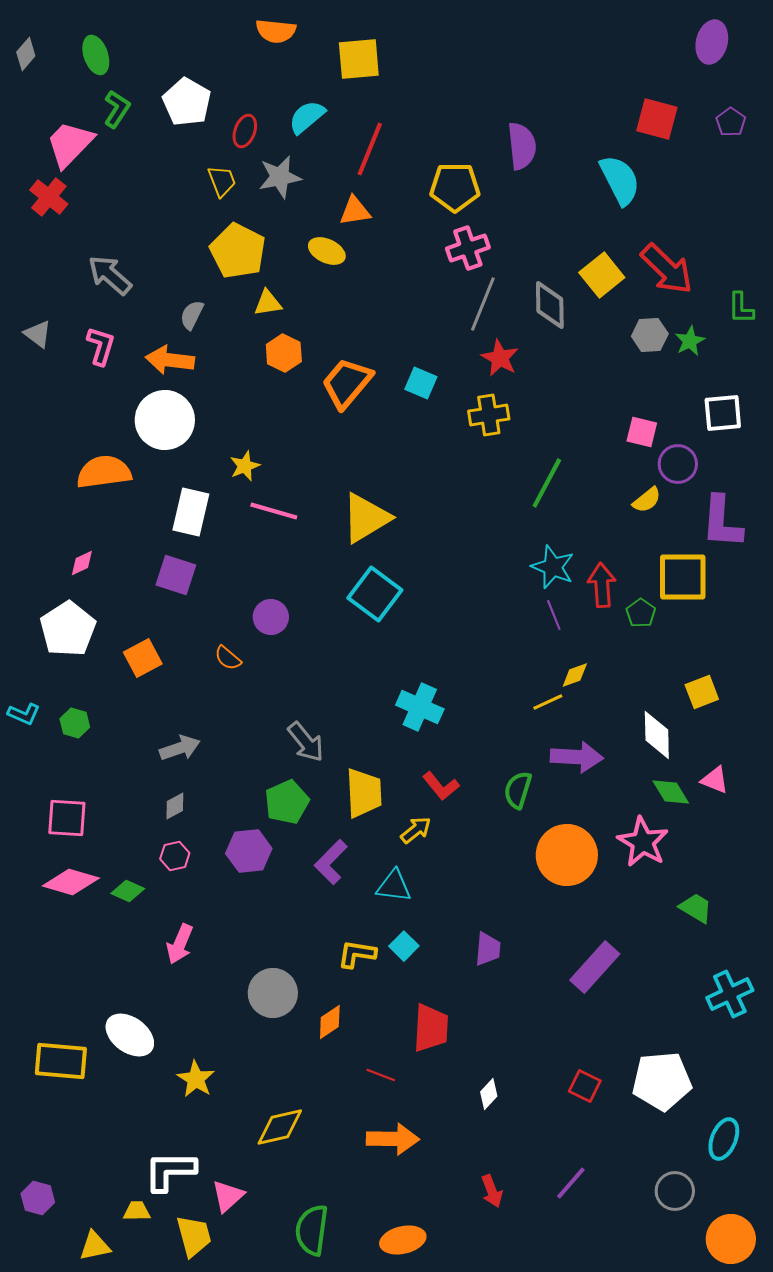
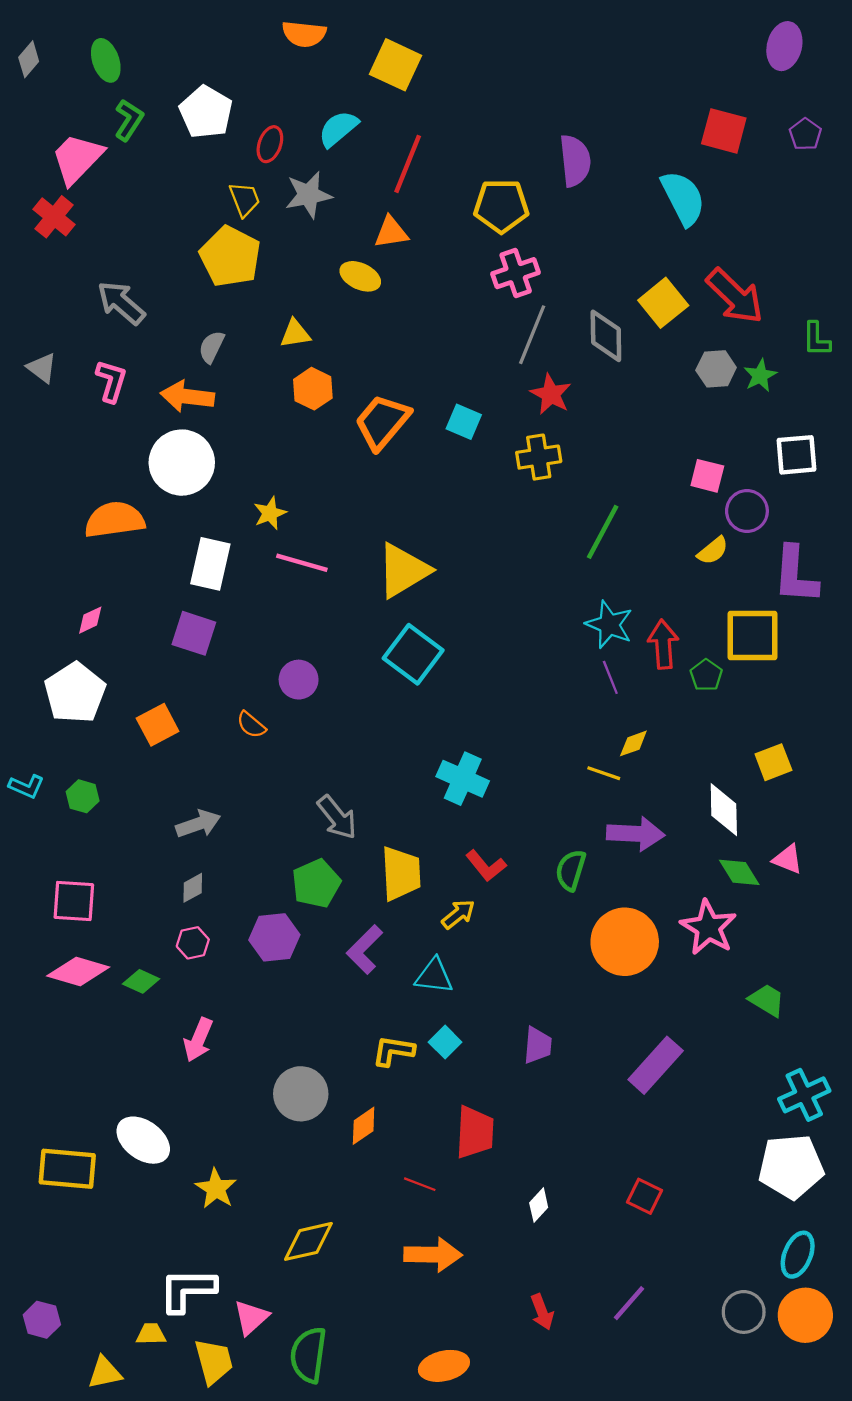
yellow square: (359, 59) -> (396, 65), turned 30
yellow pentagon: (238, 251) -> (230, 257), moved
yellow line: (548, 702) -> (604, 773), turned 44
white pentagon: (662, 1081) -> (791, 1167), moved
green semicircle: (312, 1230) -> (308, 1355), moved
orange circle: (731, 1239) -> (805, 1315), moved

